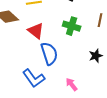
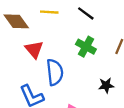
red triangle: (36, 31) -> (34, 50), moved

